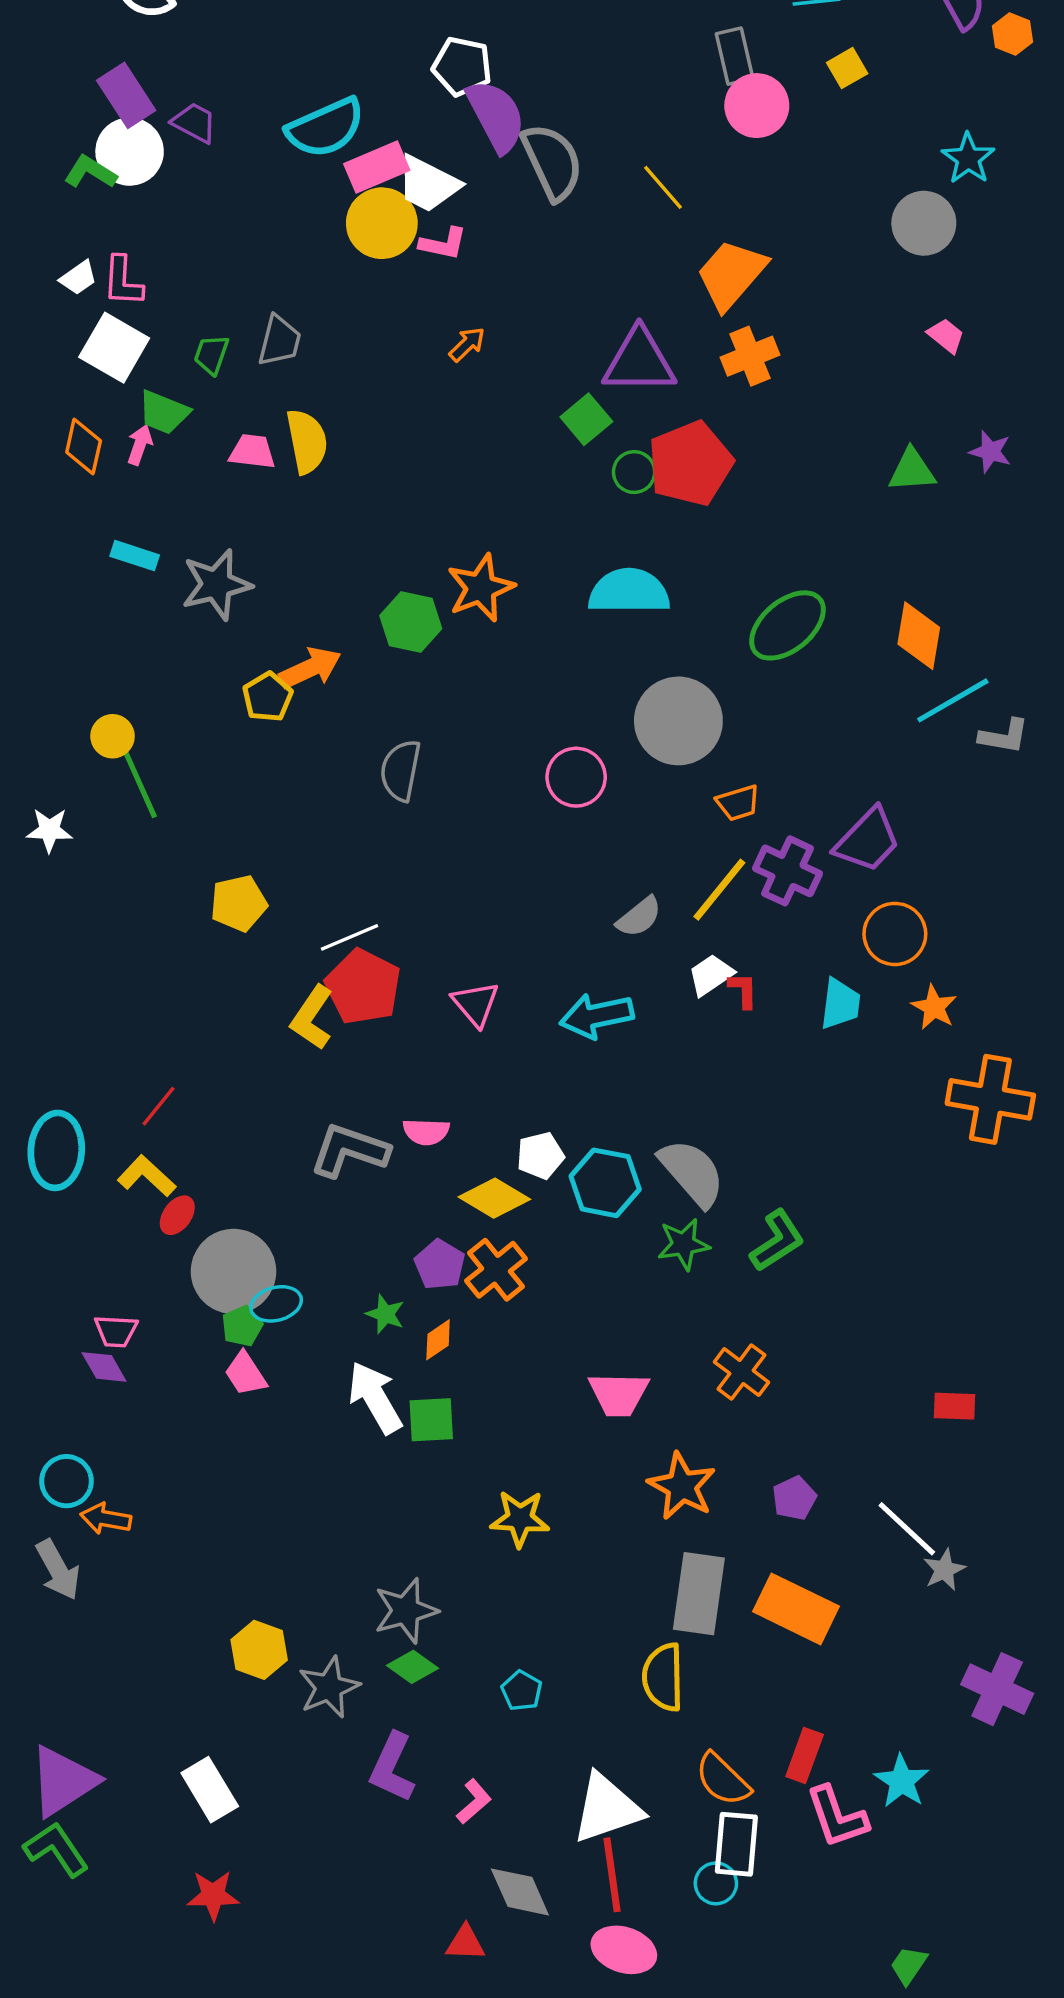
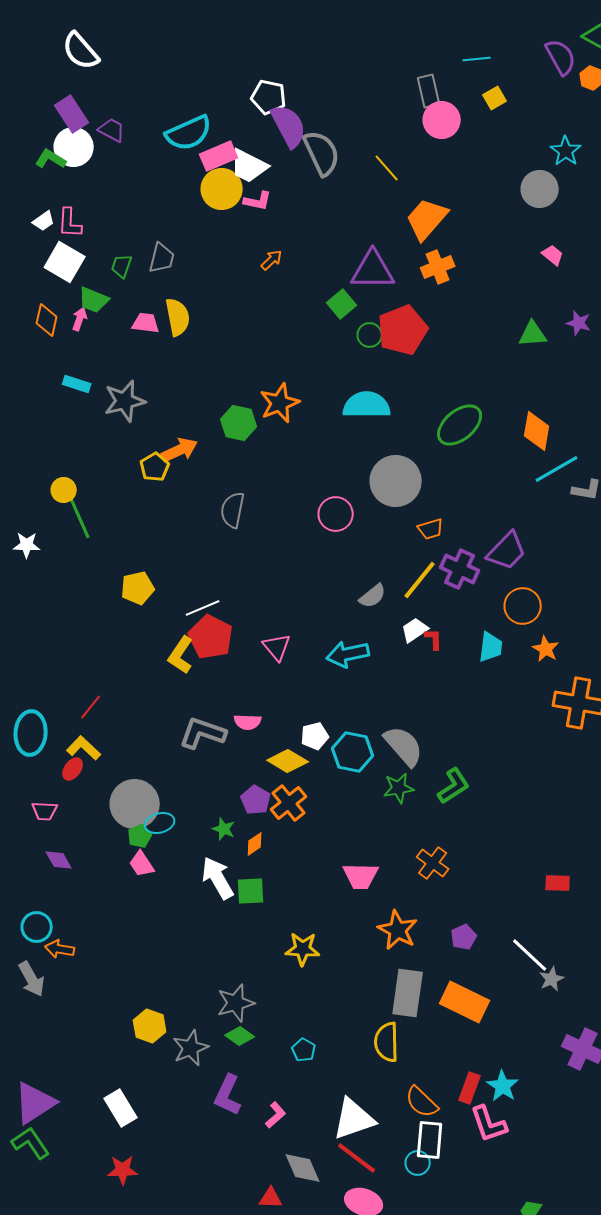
red ellipse: (177, 1215) -> (73, 769), moved
pink trapezoid: (116, 1331) -> (45, 811), moved
cyan star: (902, 1781) -> (503, 1086), moved
red line: (612, 1875) -> (357, 1158), turned -45

